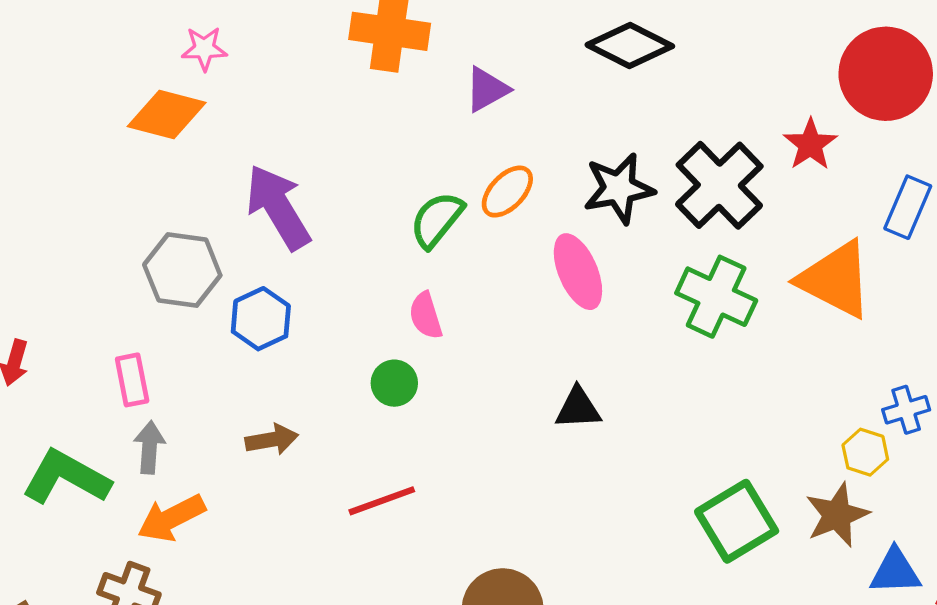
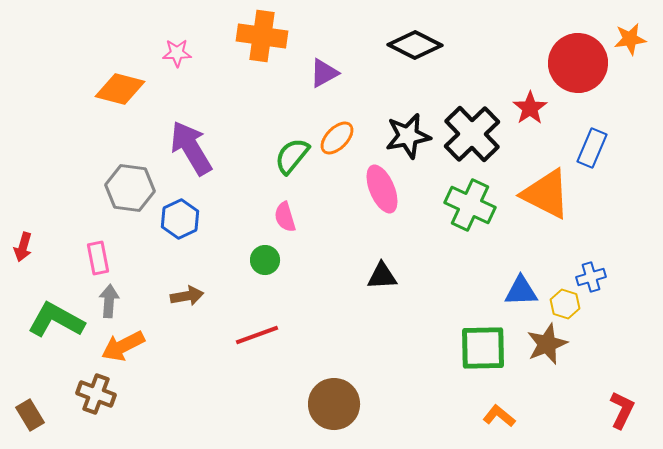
pink star: (204, 49) -> (177, 53), moved
green square: (737, 521) -> (483, 348), turned 30
blue triangle: (895, 571) -> (521, 291), moved

